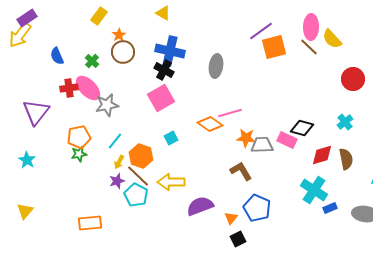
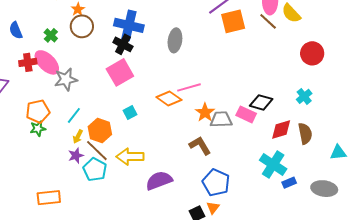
orange star: (246, 138) -> (205, 112), turned 30
orange triangle: (231, 218) -> (213, 208), moved

